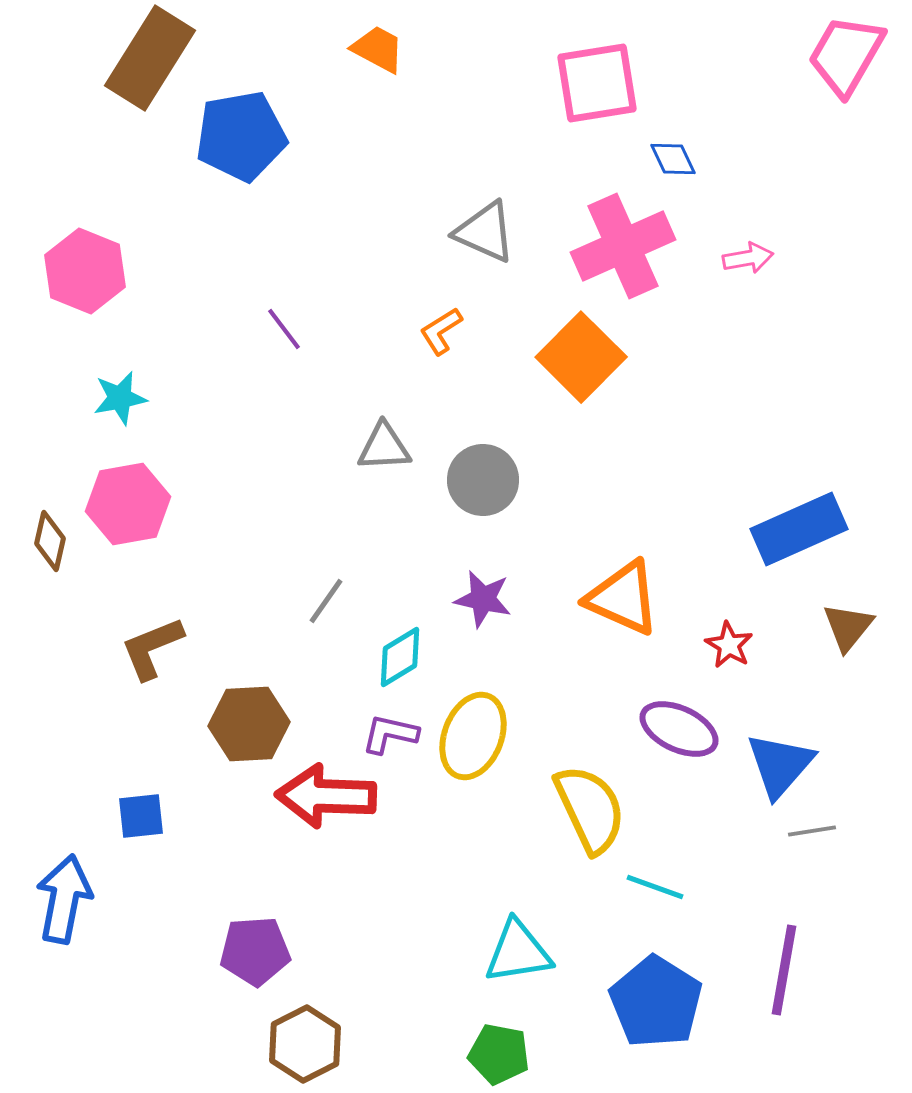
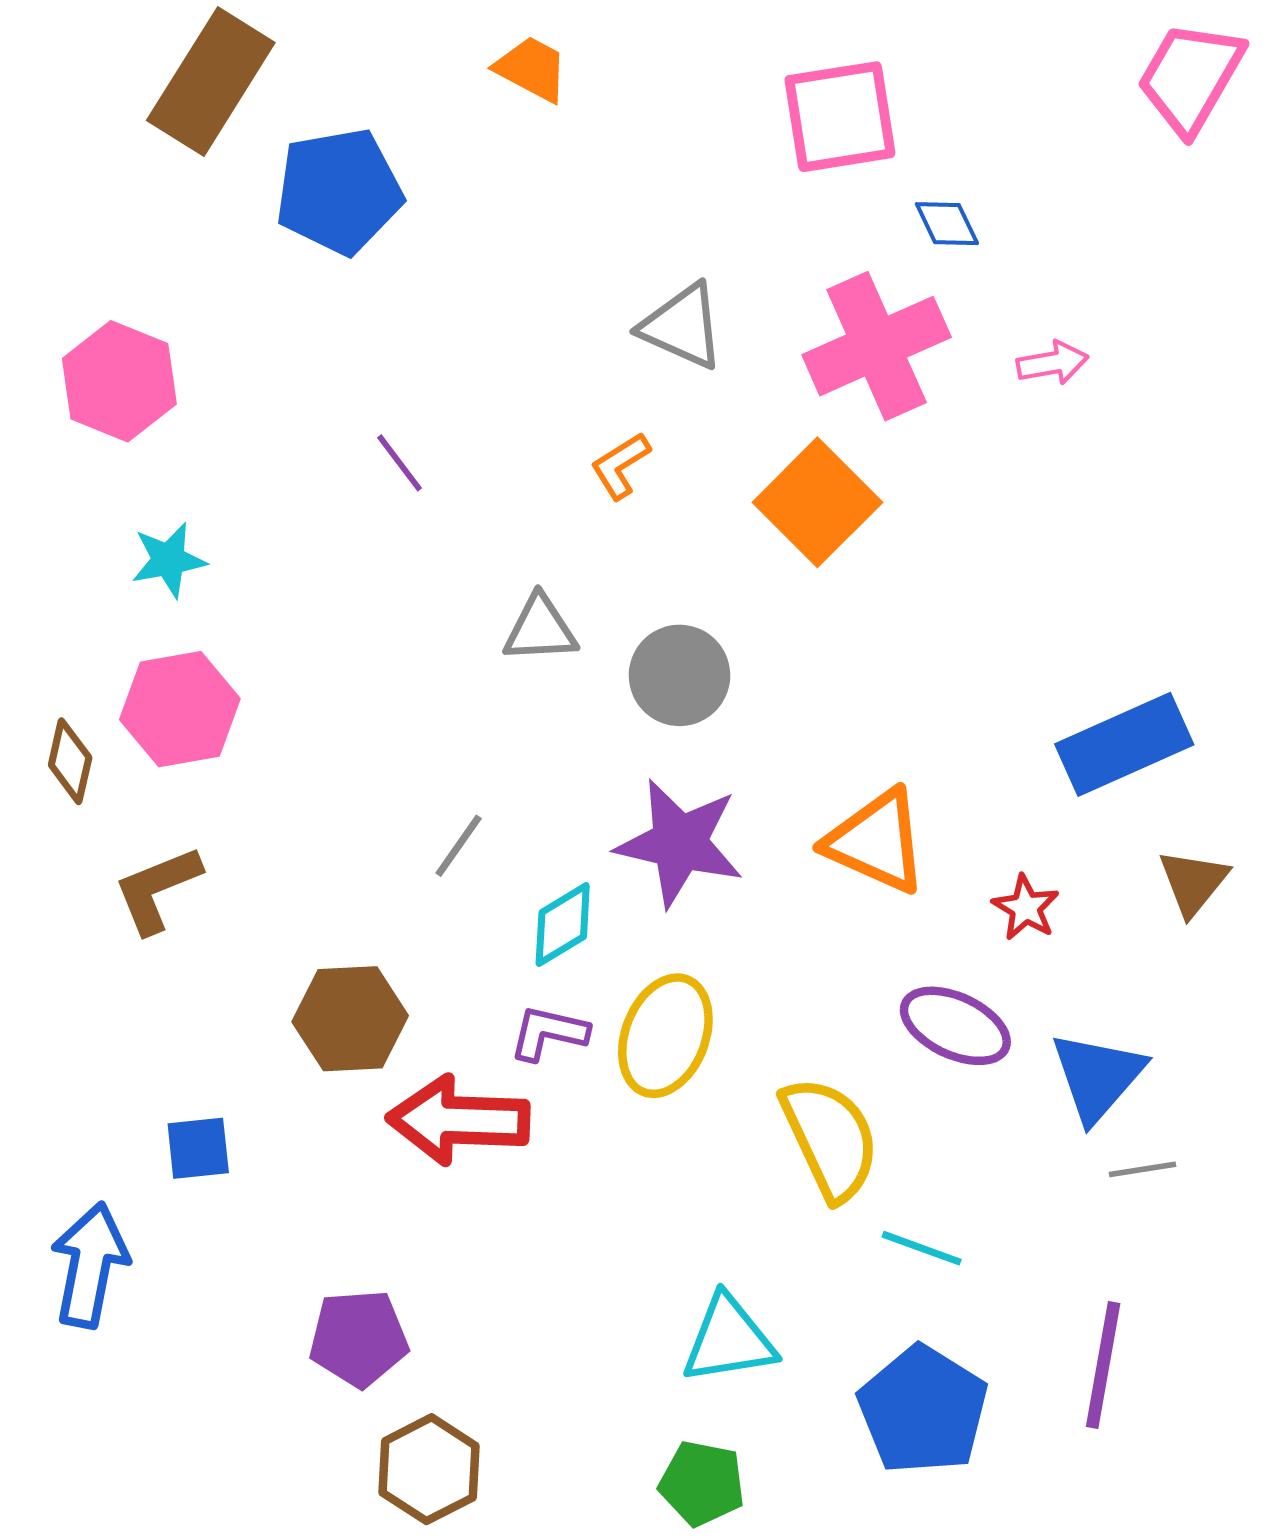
purple star: (483, 599) -> (679, 843), size x1.6
brown L-shape: (152, 648) -> (157, 889), moved

